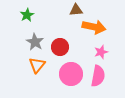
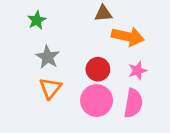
red circle: (60, 47) -> (98, 69), moved

